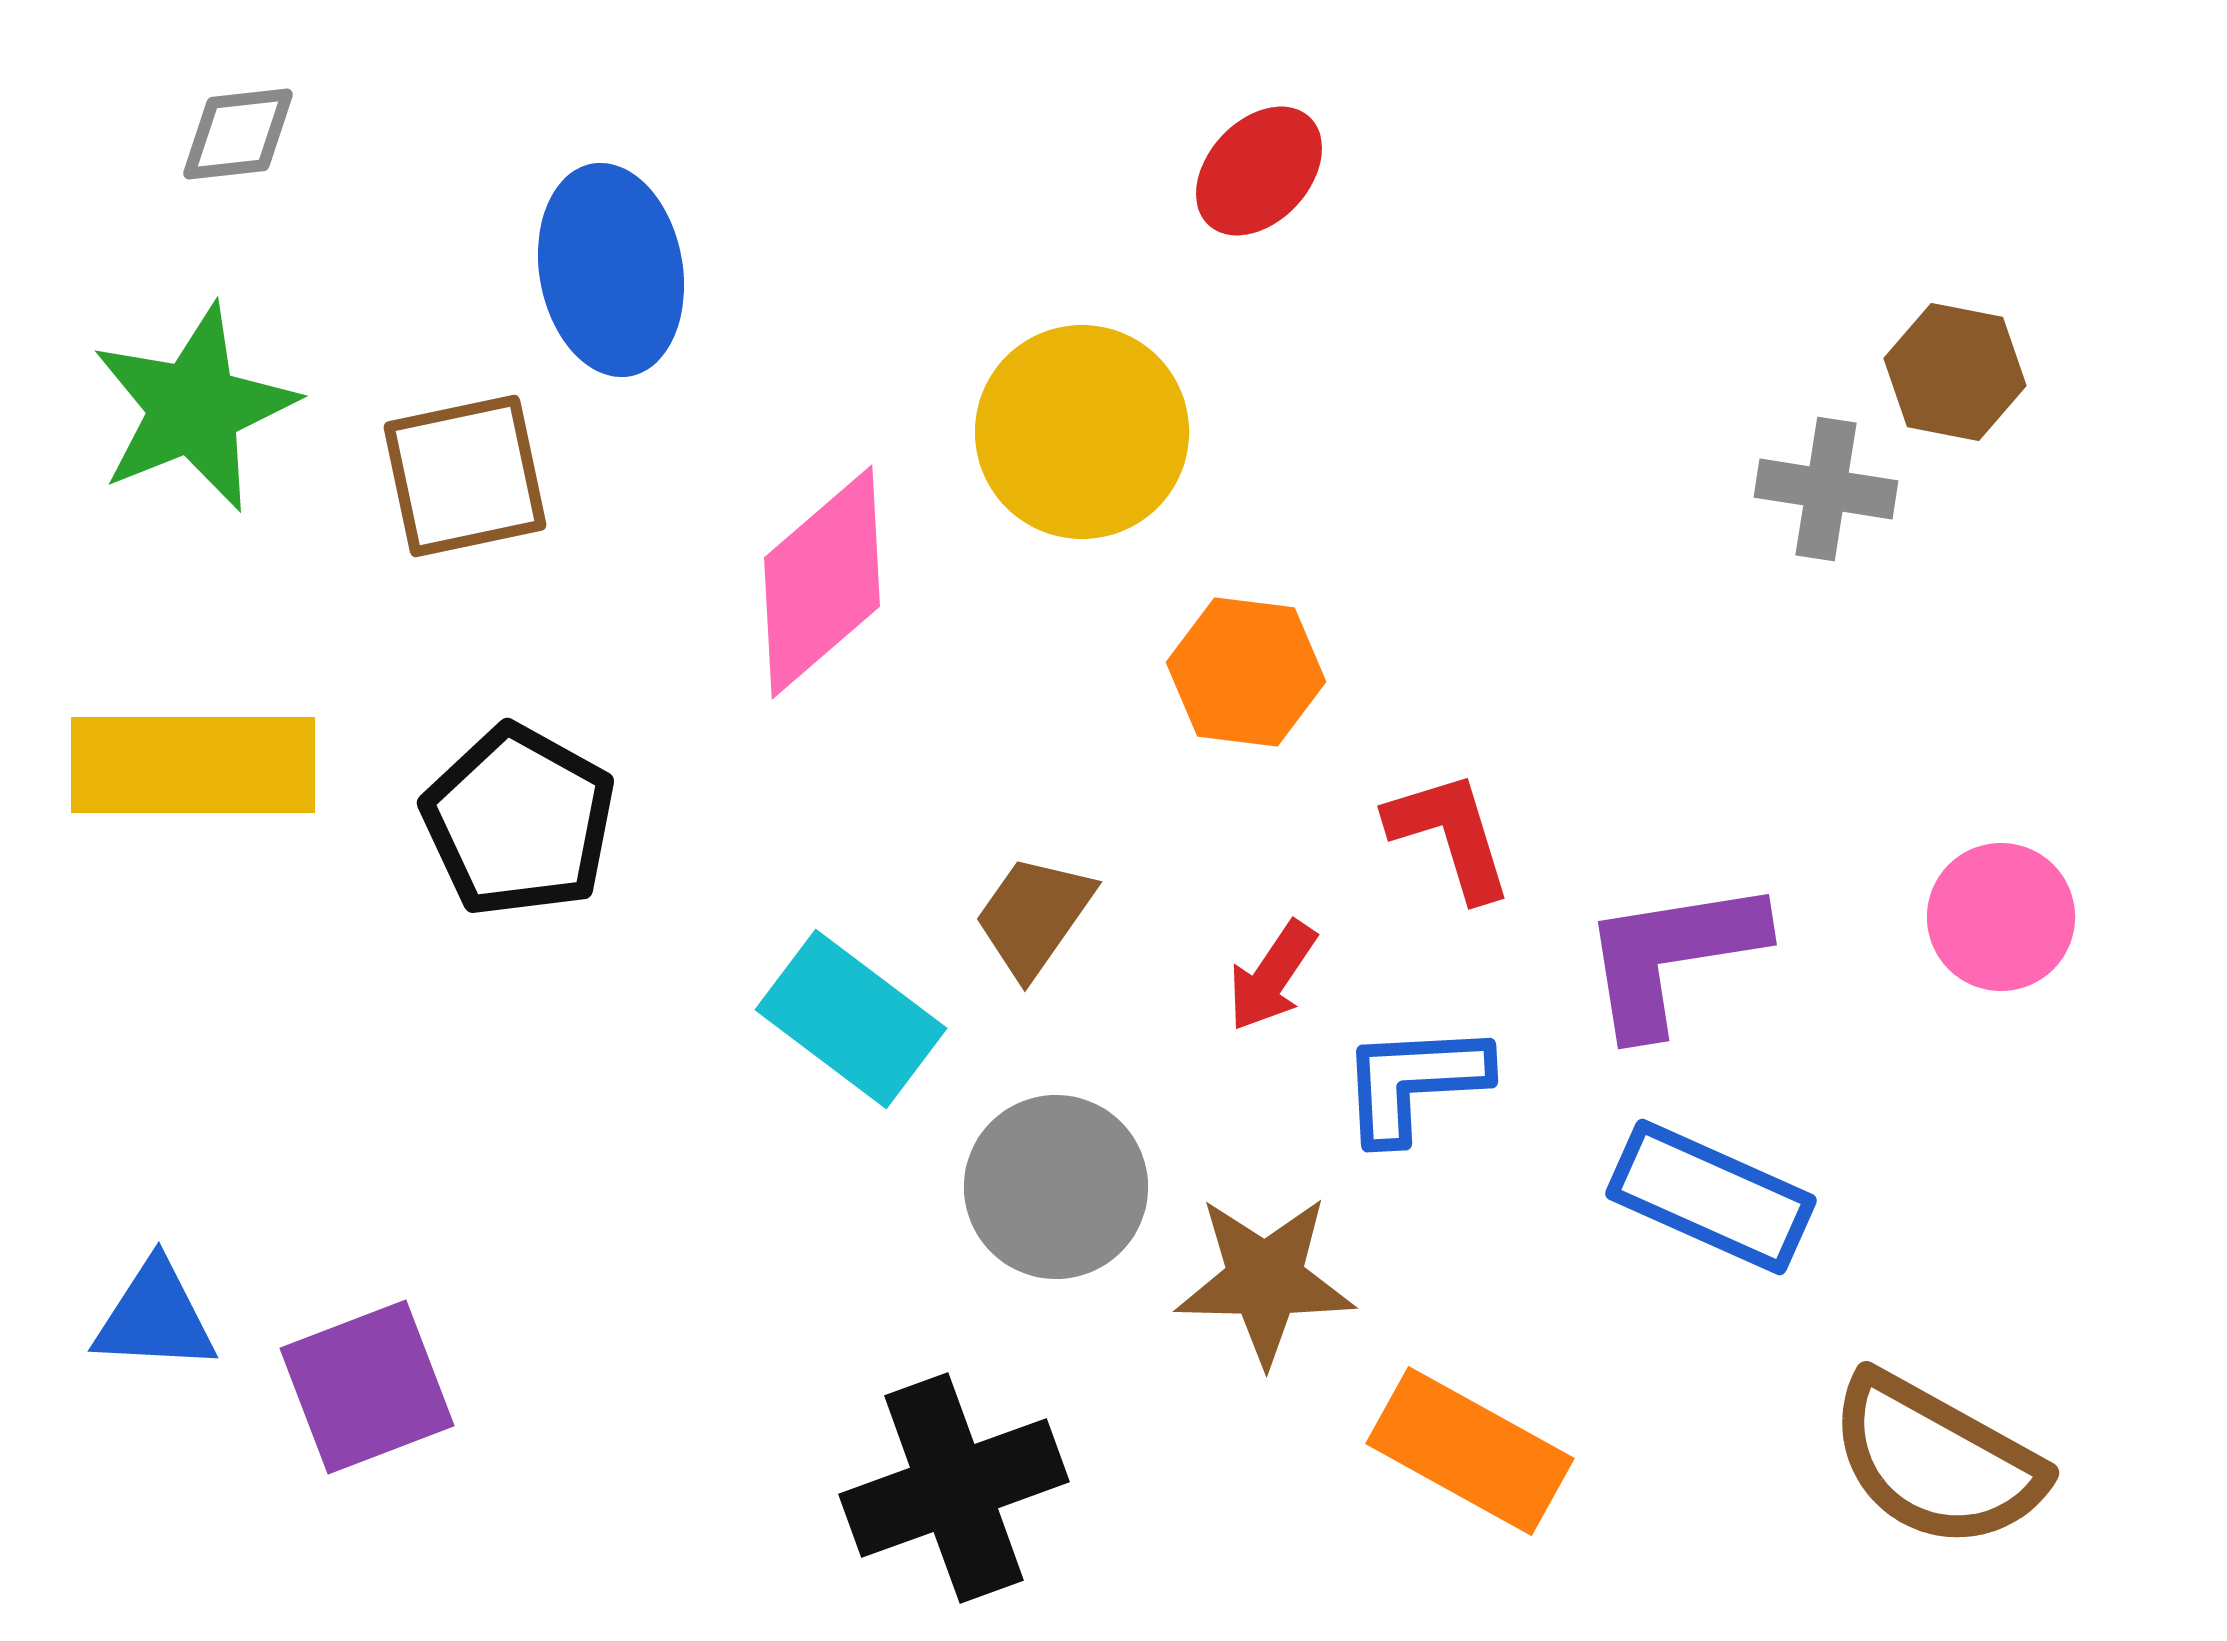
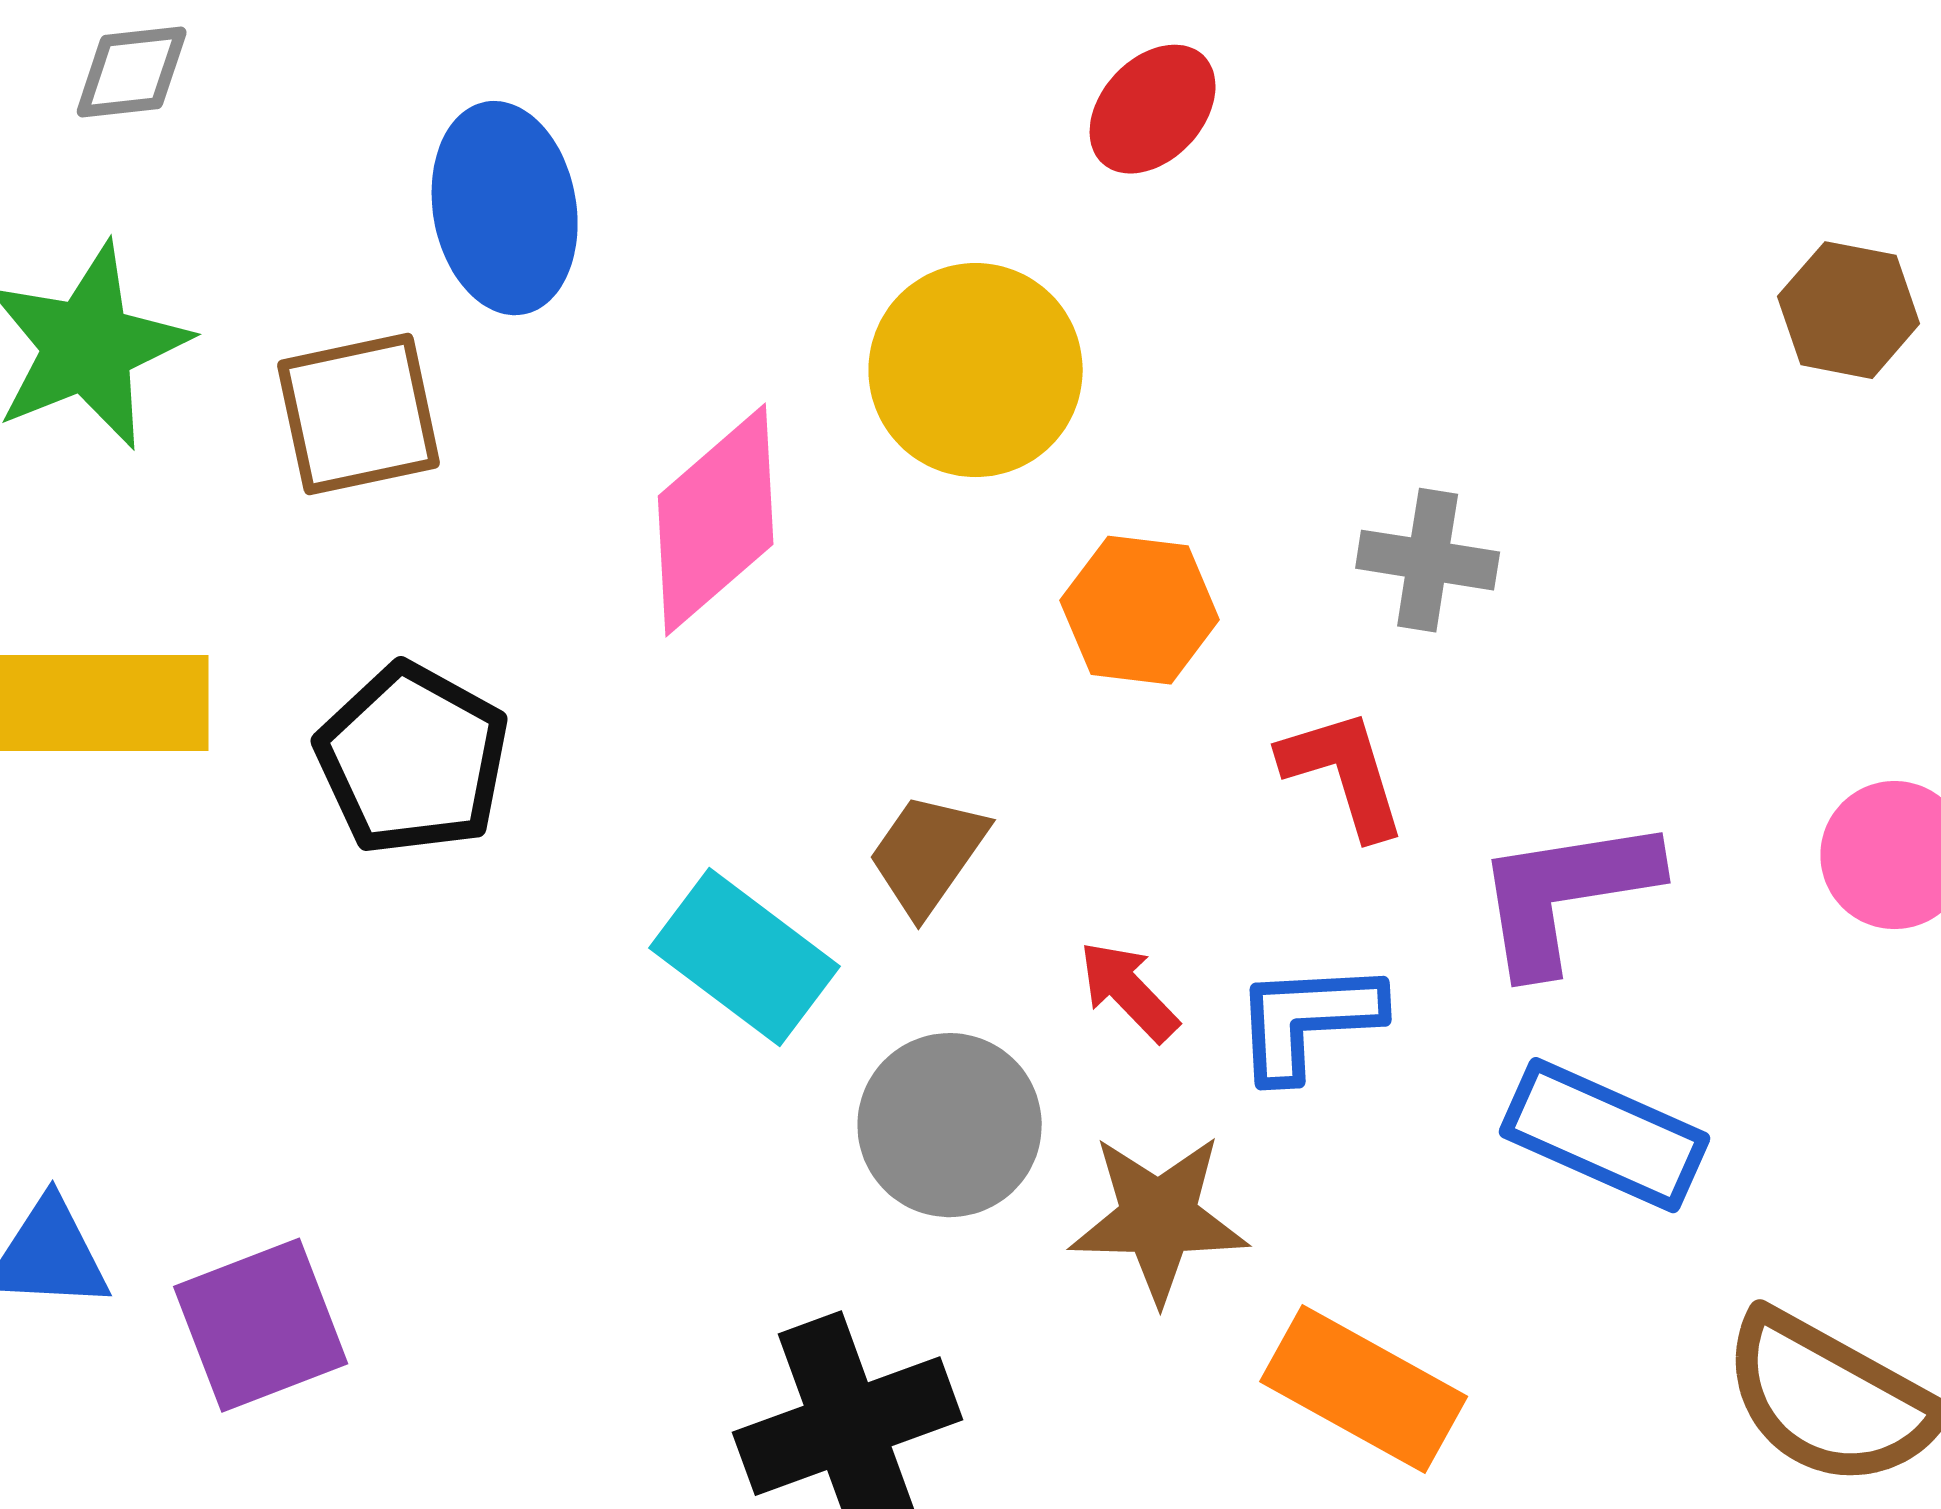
gray cross: (1826, 489) -> (1428, 560), moved
red arrow: (1272, 976) -> (1129, 991), moved, turned 102

